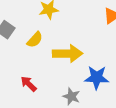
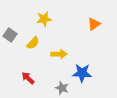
yellow arrow: (68, 54) -> (59, 54), size x0.7

